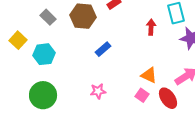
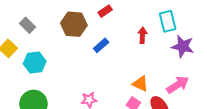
gray rectangle: (48, 17) -> (27, 25), moved
blue rectangle: (103, 49) -> (101, 45), moved

